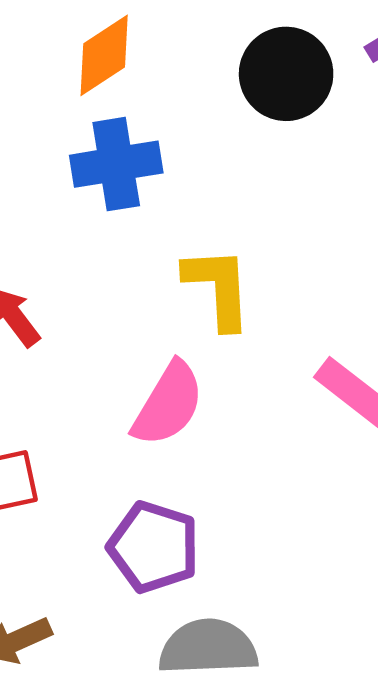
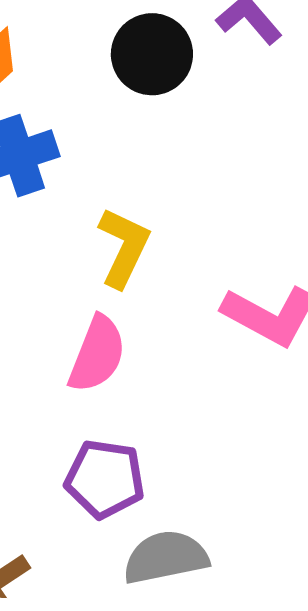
yellow L-shape: (218, 288) -> (124, 247), turned 38

